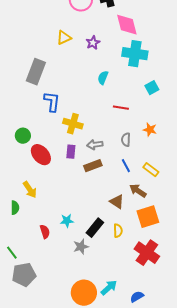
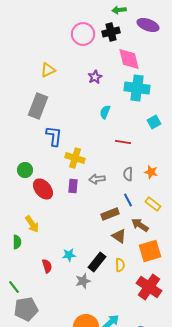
yellow triangle: (64, 38) -> (48, 70), moved
orange star: (150, 130) -> (151, 172), moved
brown rectangle: (93, 166) -> (110, 214), moved

